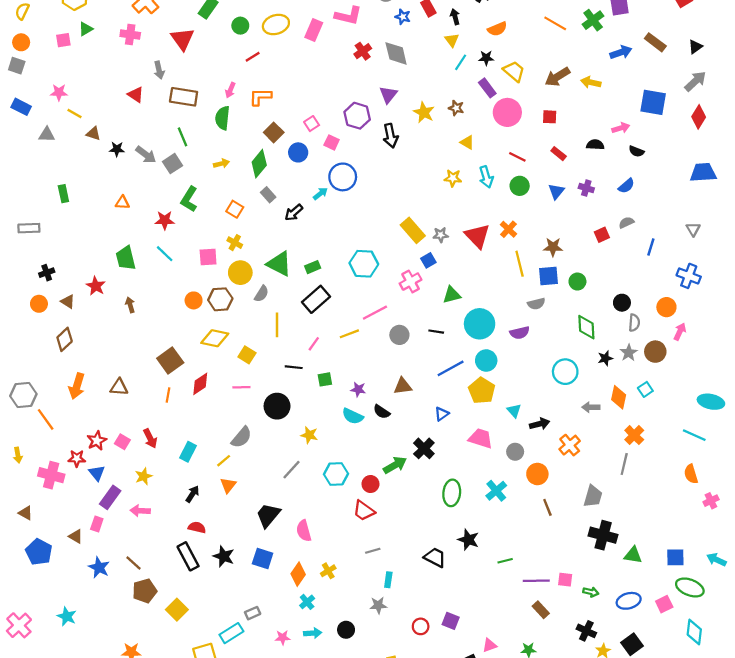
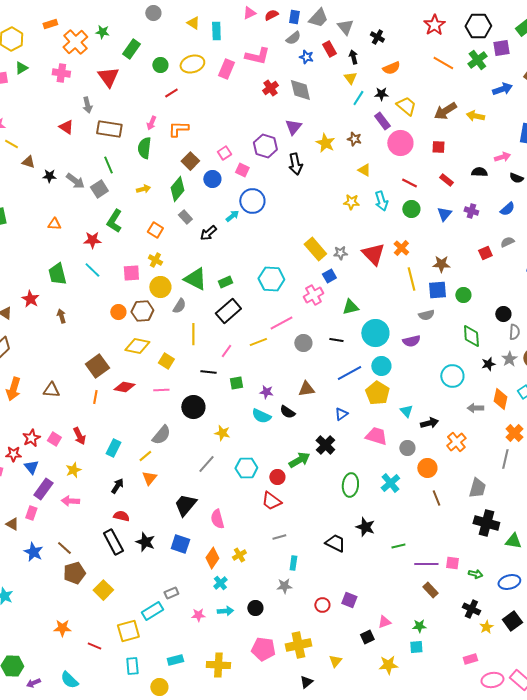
red diamond: (200, 384) -> (124, 387), turned 45

